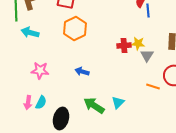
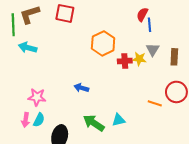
orange hexagon: (75, 28) -> (103, 43), moved
gray triangle: (147, 55) -> (153, 50), moved
pink star: (40, 70) -> (37, 97), moved
cyan triangle: (118, 102) -> (119, 120), turned 32

